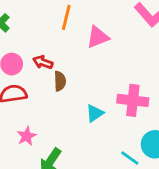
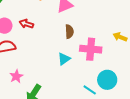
brown semicircle: (60, 81) -> (69, 32), moved

